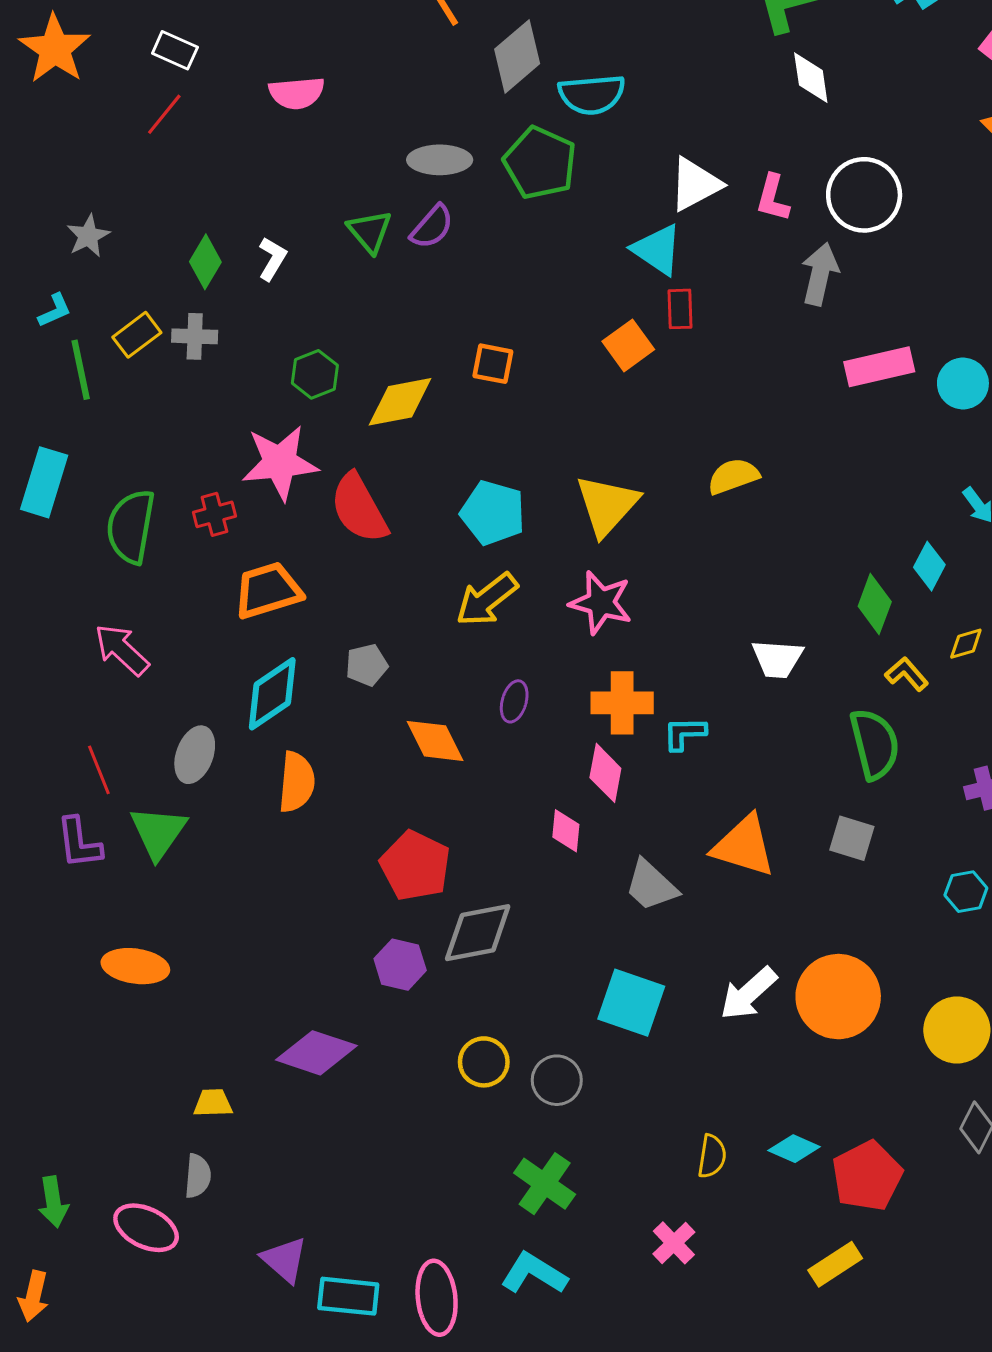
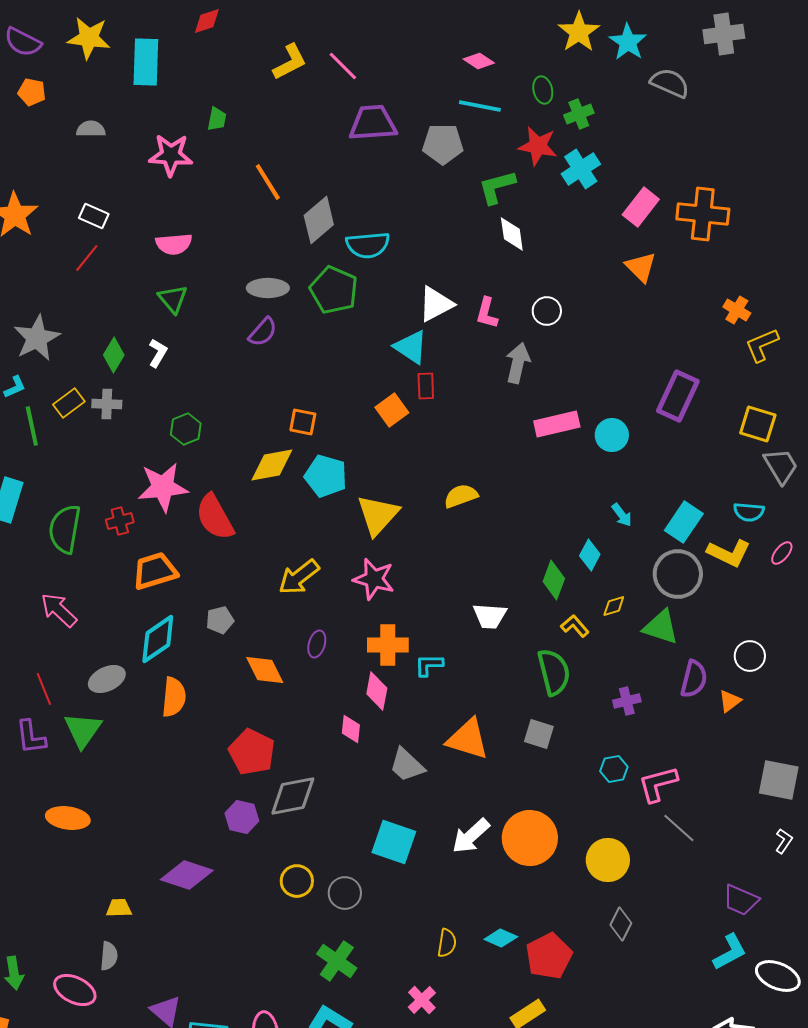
white circle: (864, 195) -> (547, 311), size x0.6
green triangle: (370, 231) -> (173, 299), moved
gray star: (88, 236) -> (37, 338), size x1.6
yellow diamond: (400, 402) -> (272, 465), moved
cyan pentagon: (493, 513) -> (326, 476), moved
gray ellipse: (195, 755) -> (107, 679), turned 45

